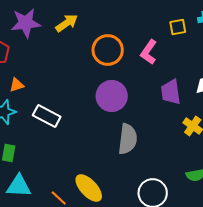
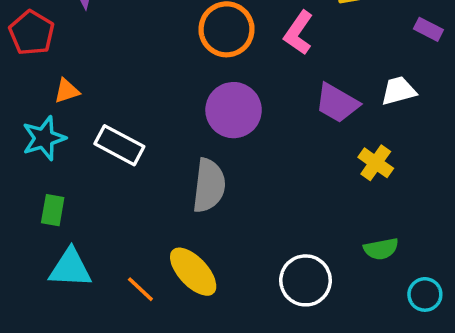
purple trapezoid: (171, 92) -> (337, 103), turned -52
gray semicircle: (128, 139) -> (209, 186), moved

